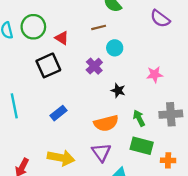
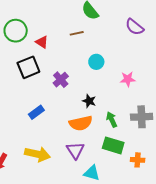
cyan circle: (115, 48) -> (96, 62), moved
purple cross: (94, 66) -> (61, 80), moved
black star: (118, 90) -> (89, 101), moved

